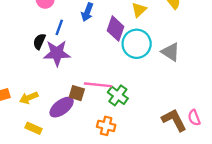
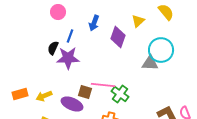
cyan circle: (137, 44) -> (161, 50), moved
gray triangle: (171, 52) -> (150, 63), moved, turned -30
purple ellipse: (62, 107) -> (72, 104), turned 60

